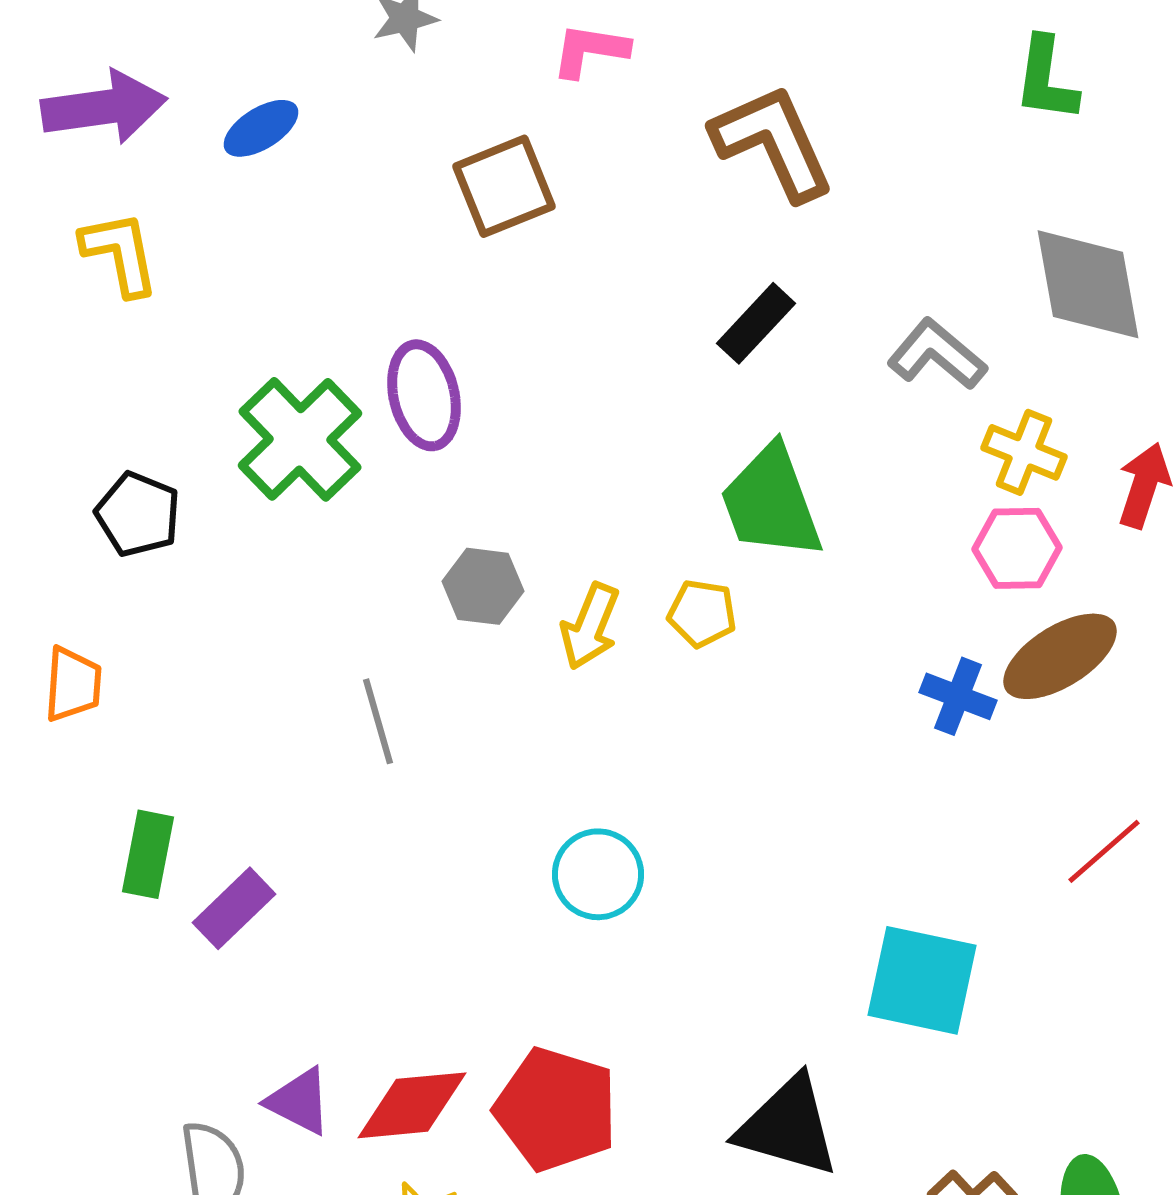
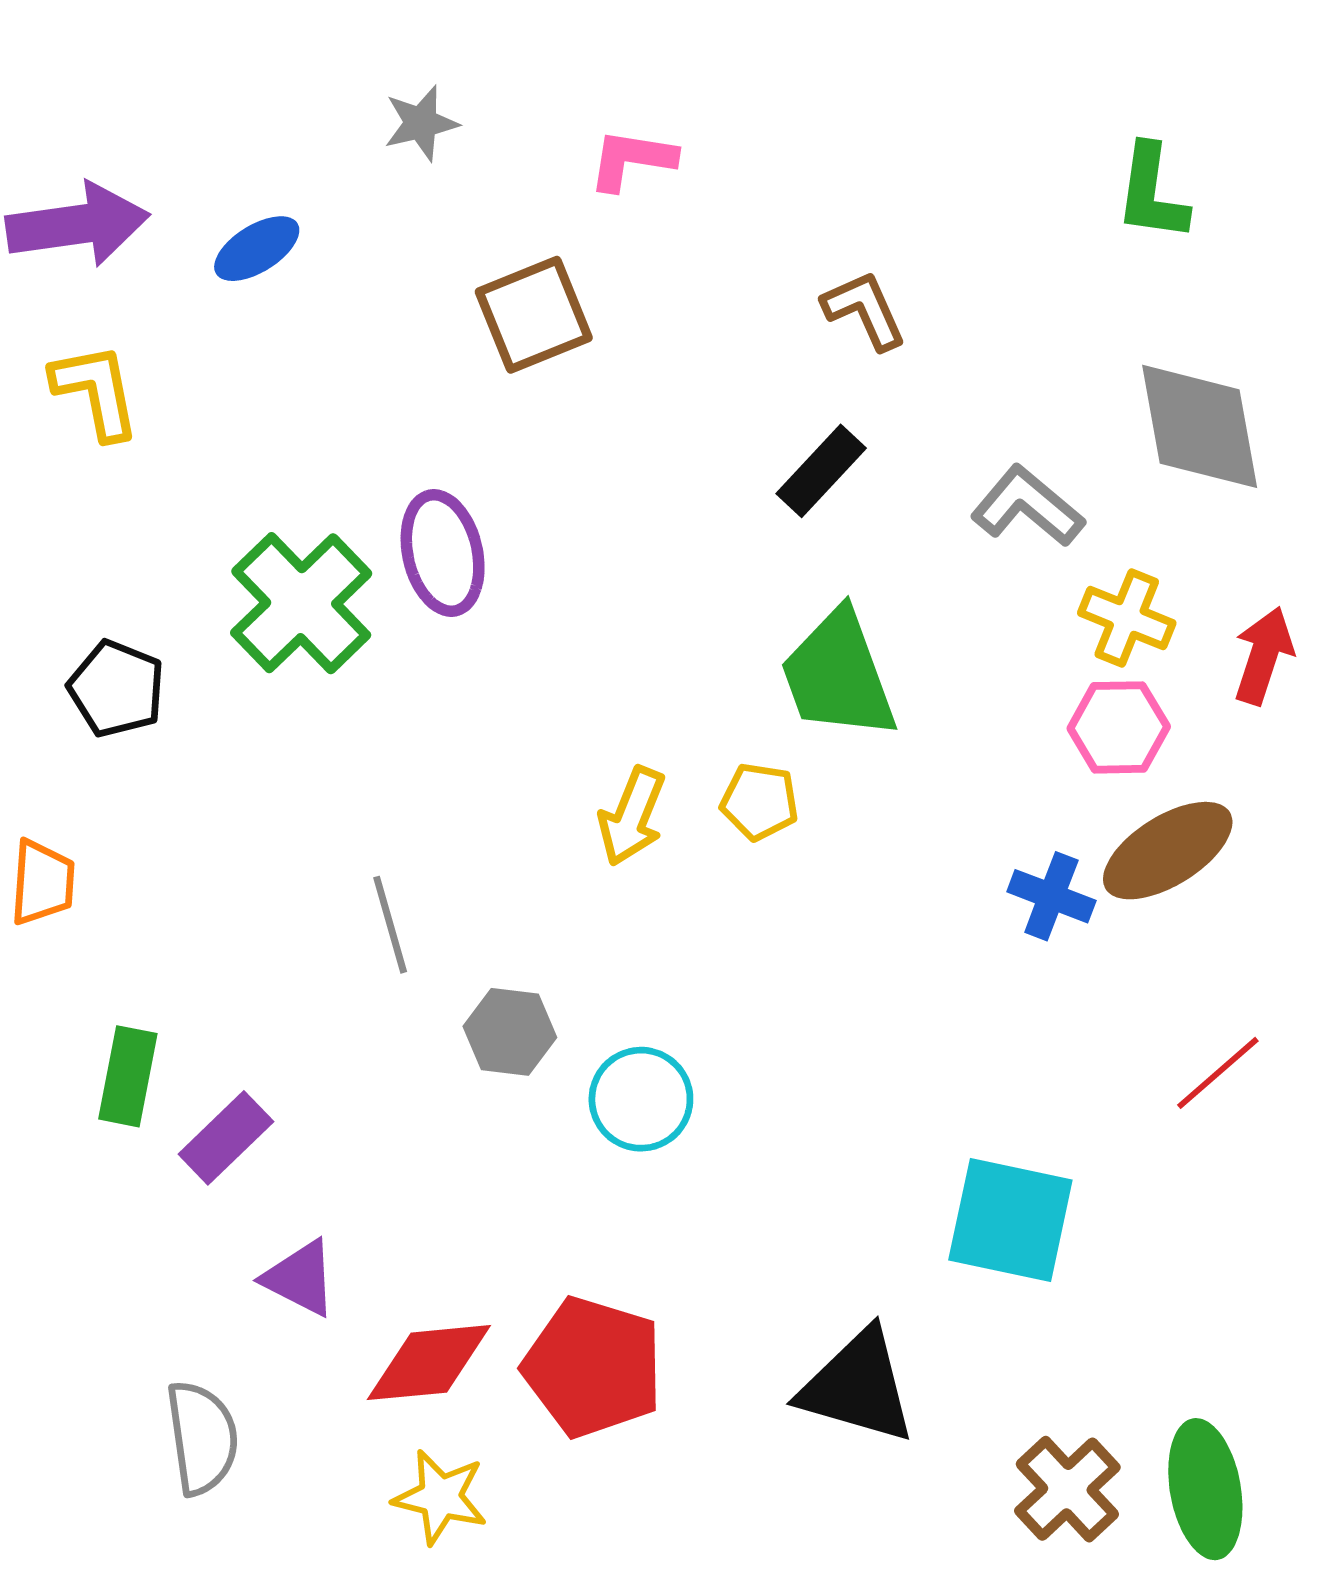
brown L-shape: (773, 142) -> (864, 310), moved, size x0.6
gray hexagon: (483, 586) -> (510, 1032), moved
purple triangle: (299, 1101) -> (300, 1278), moved

